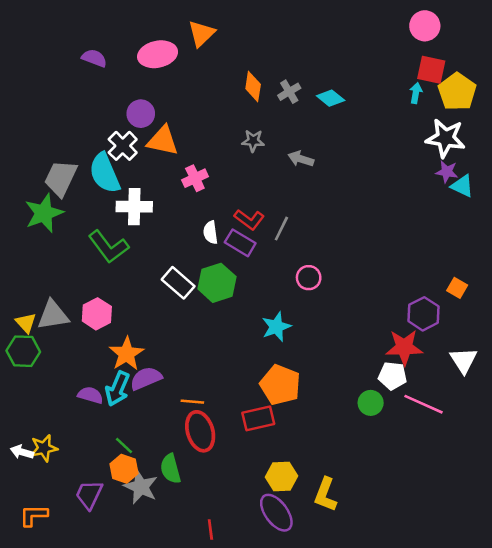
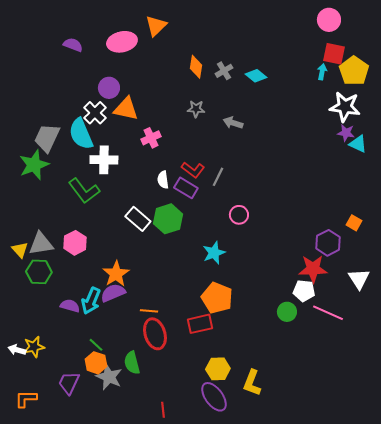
green hexagon: (23, 351) -> (39, 272), moved
orange star: (127, 354) -> (116, 274), moved

